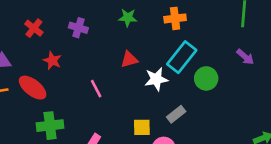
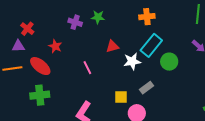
green star: (128, 18) -> (98, 17), moved
red cross: (34, 28) -> (27, 29), moved
green cross: (50, 126) -> (40, 95), moved

